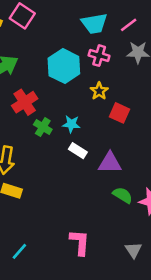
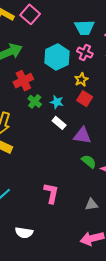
red square: (119, 113) -> (85, 99), moved
gray triangle: (133, 250) -> (92, 204), turned 48

